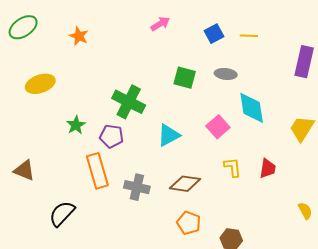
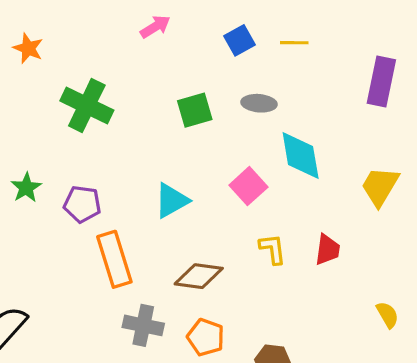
green square: (185, 78) -> (195, 110), turned -30
green cross: (129, 102) -> (87, 106), moved
orange rectangle: (97, 171) -> (114, 259), moved
gray cross: (137, 187) -> (143, 325), moved

